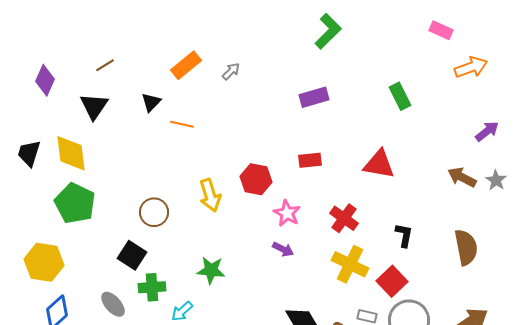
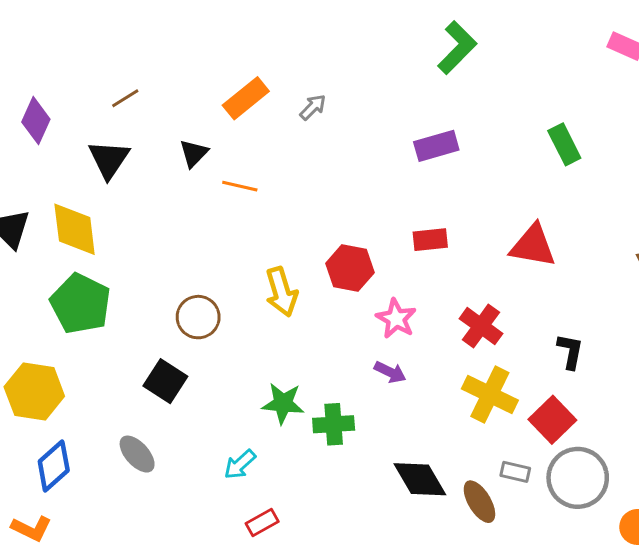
green cross: (152, 287) -> (334, 424), moved

